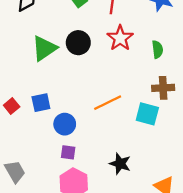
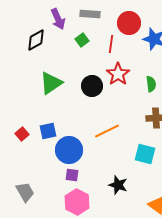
black circle: (78, 43) -> (92, 86), moved
cyan square: (147, 114) -> (145, 154), moved
blue circle: (65, 124) -> (69, 150), size x1.4

